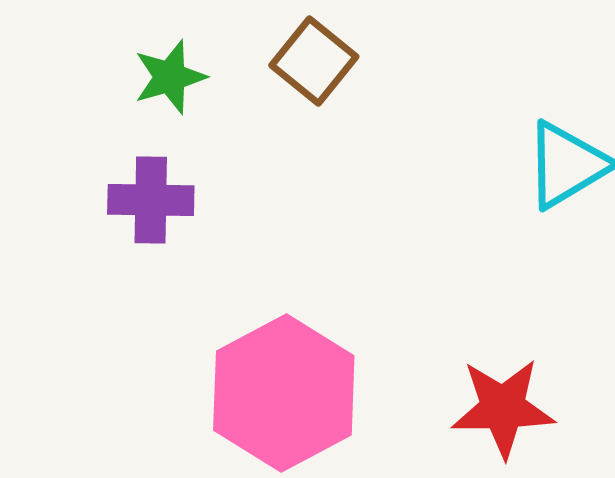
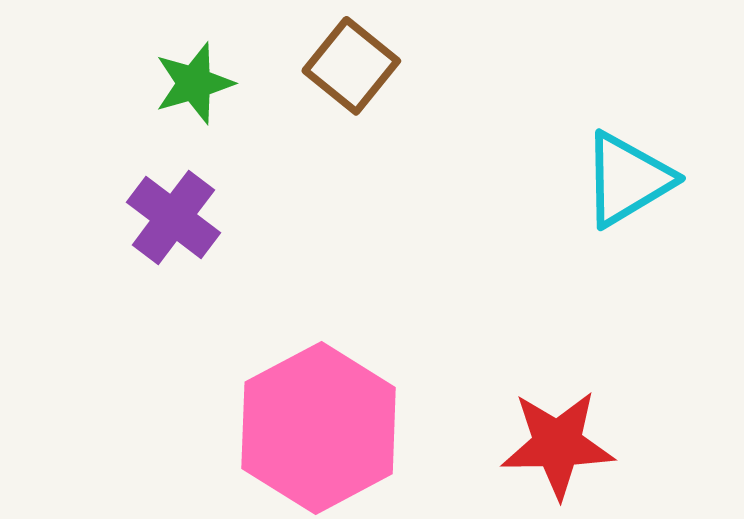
purple cross: (151, 200) -> (173, 217), turned 36

